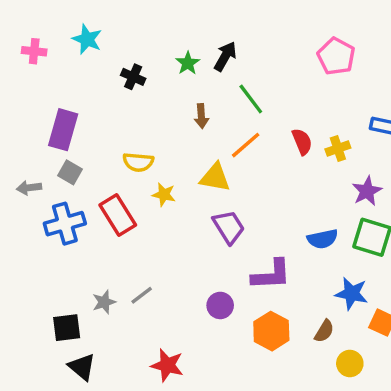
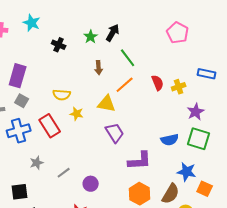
gray star: (104, 302) -> (37, 163), moved
purple circle: (220, 305) -> (91, 184), moved
brown semicircle: (324, 331) -> (171, 194), size x1.5

